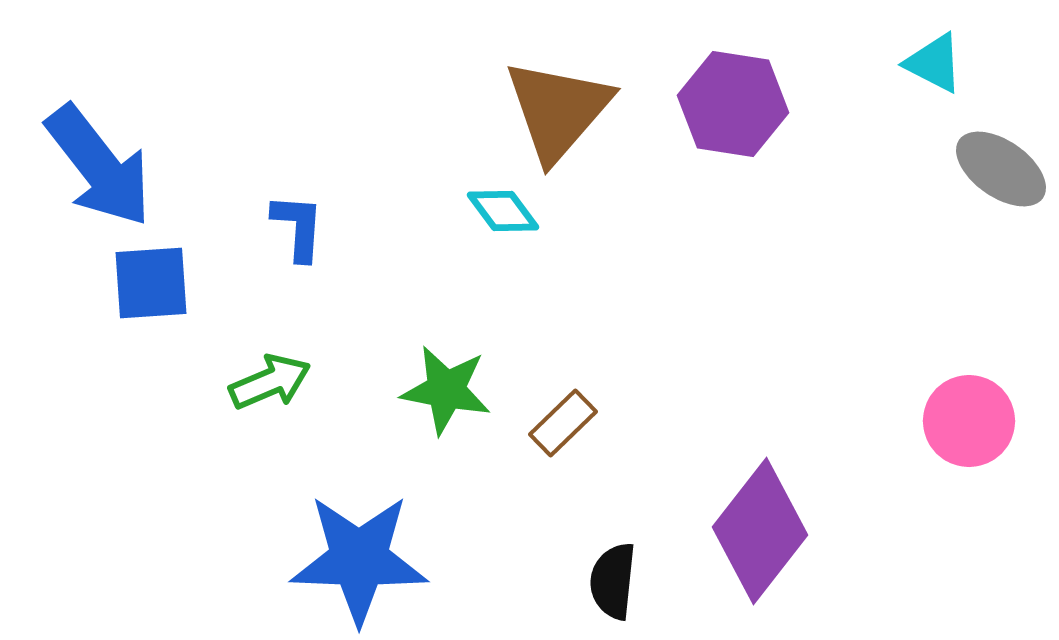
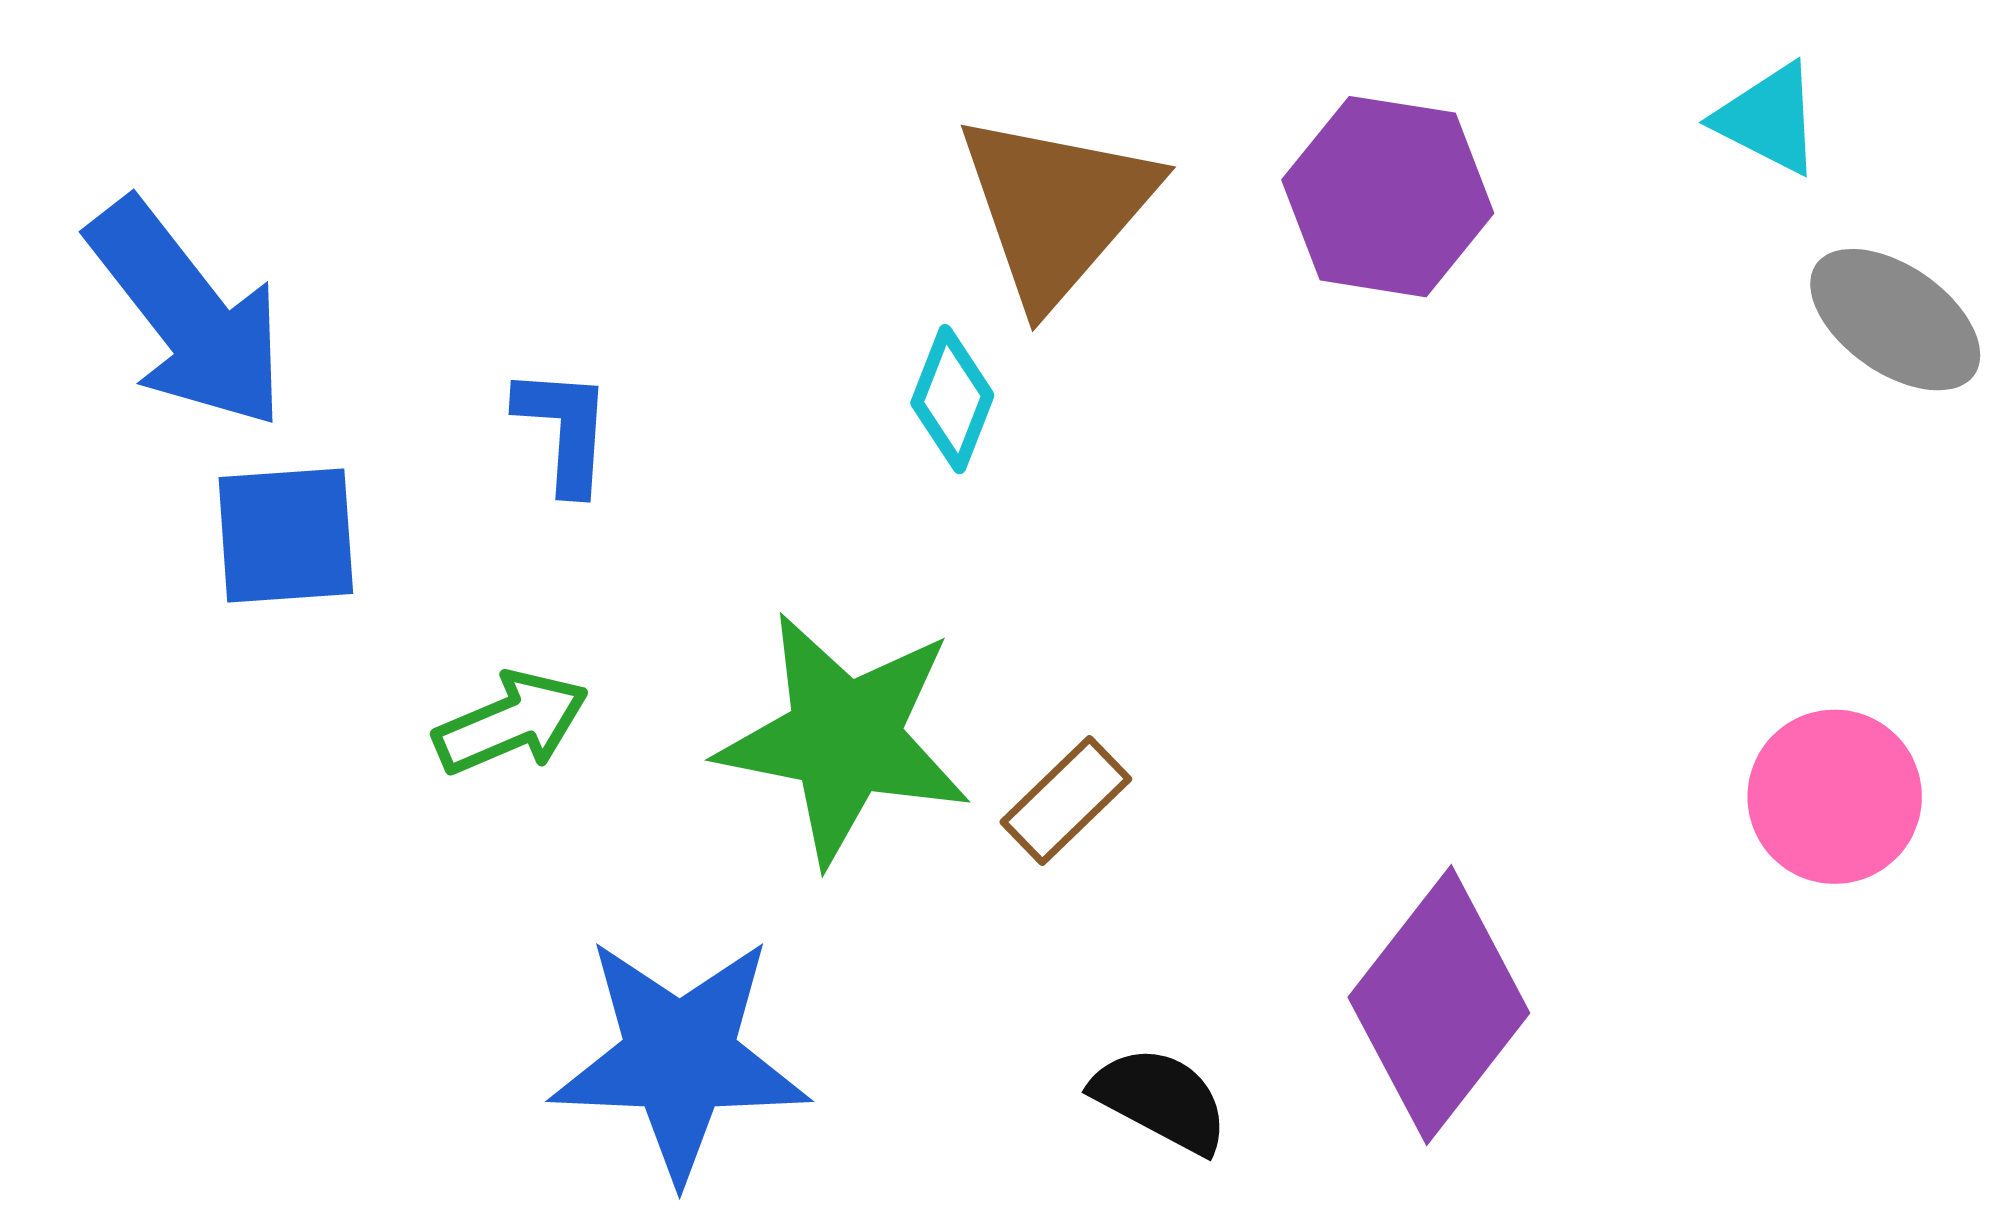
cyan diamond: (503, 211) -> (952, 399), turned 58
green star: (446, 390) -> (844, 738), size x1.5
black semicircle: (613, 581) -> (1161, 1100), turned 112

